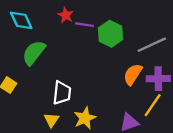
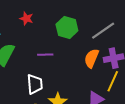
purple line: (84, 25) -> (45, 55), moved

